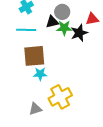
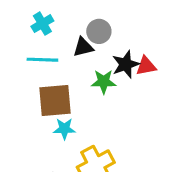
red triangle: (92, 19) -> (146, 66), moved
green star: (64, 28) -> (104, 82), moved

